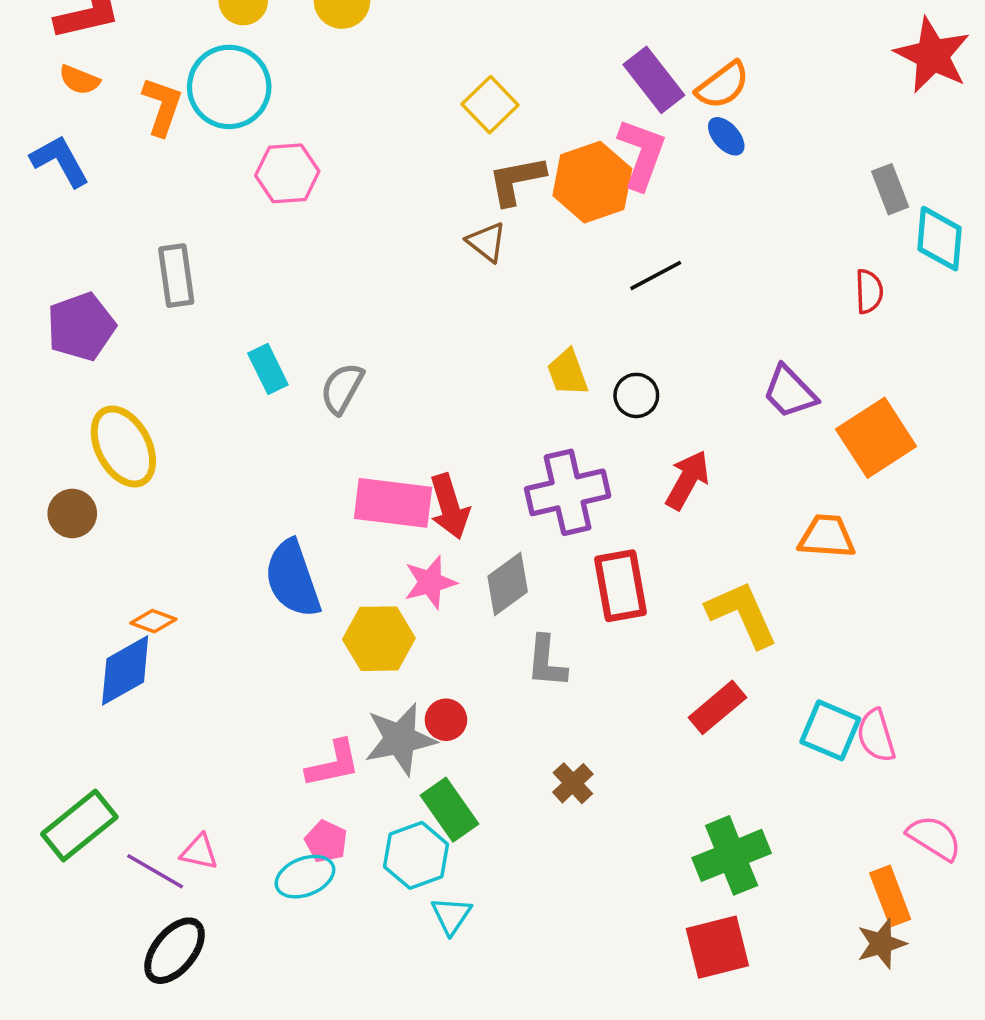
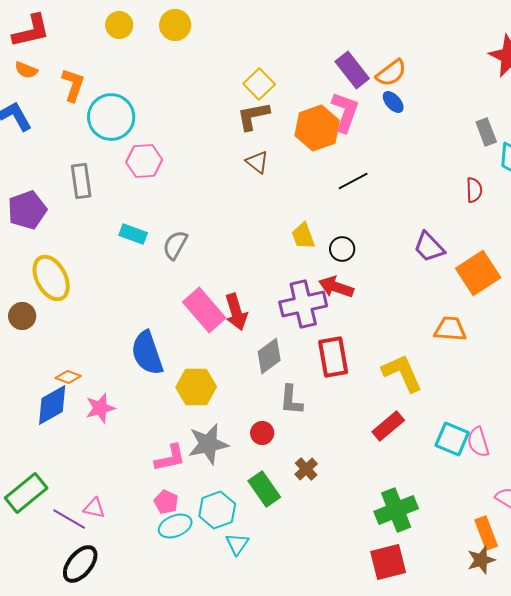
cyan circle: (229, 87) -> (111, 117), moved
pink hexagon: (287, 173) -> (144, 161), moved
brown L-shape: (516, 180) -> (253, 116), moved
cyan rectangle: (268, 369) -> (133, 234), turned -44
red arrow: (687, 480) -> (336, 287), moved, turned -100
pink rectangle: (393, 503) -> (204, 310), turned 42
pink star: (430, 582) -> (100, 408), moved
red circle: (446, 720) -> (262, 433), moved
green rectangle: (449, 810) -> (264, 489), moved
cyan ellipse: (305, 877) -> (175, 526), moved

